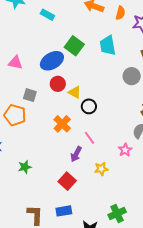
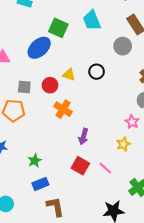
red circle: (58, 84) -> (50, 85), moved
black circle: (89, 106) -> (97, 72), moved
pink line: (89, 138) -> (105, 168), moved
yellow star: (101, 169) -> (123, 144), moved
blue rectangle: (64, 211) -> (40, 184), moved

